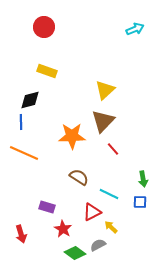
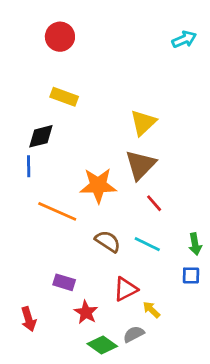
orange line: (24, 153) -> (57, 211), moved
cyan line: (109, 194) -> (147, 244), moved

